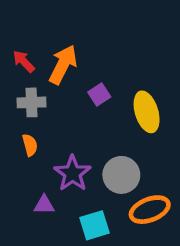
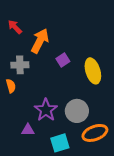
red arrow: (24, 61) -> (15, 27), moved
orange semicircle: (30, 145) -> (11, 86), moved

